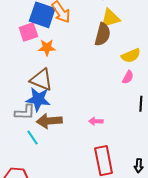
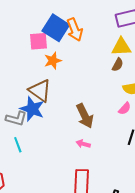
brown semicircle: (103, 34) -> (118, 65), moved, size x0.6
orange star: (47, 47) -> (53, 61), turned -30
brown arrow: (49, 121) -> (85, 116), moved, turned -125

